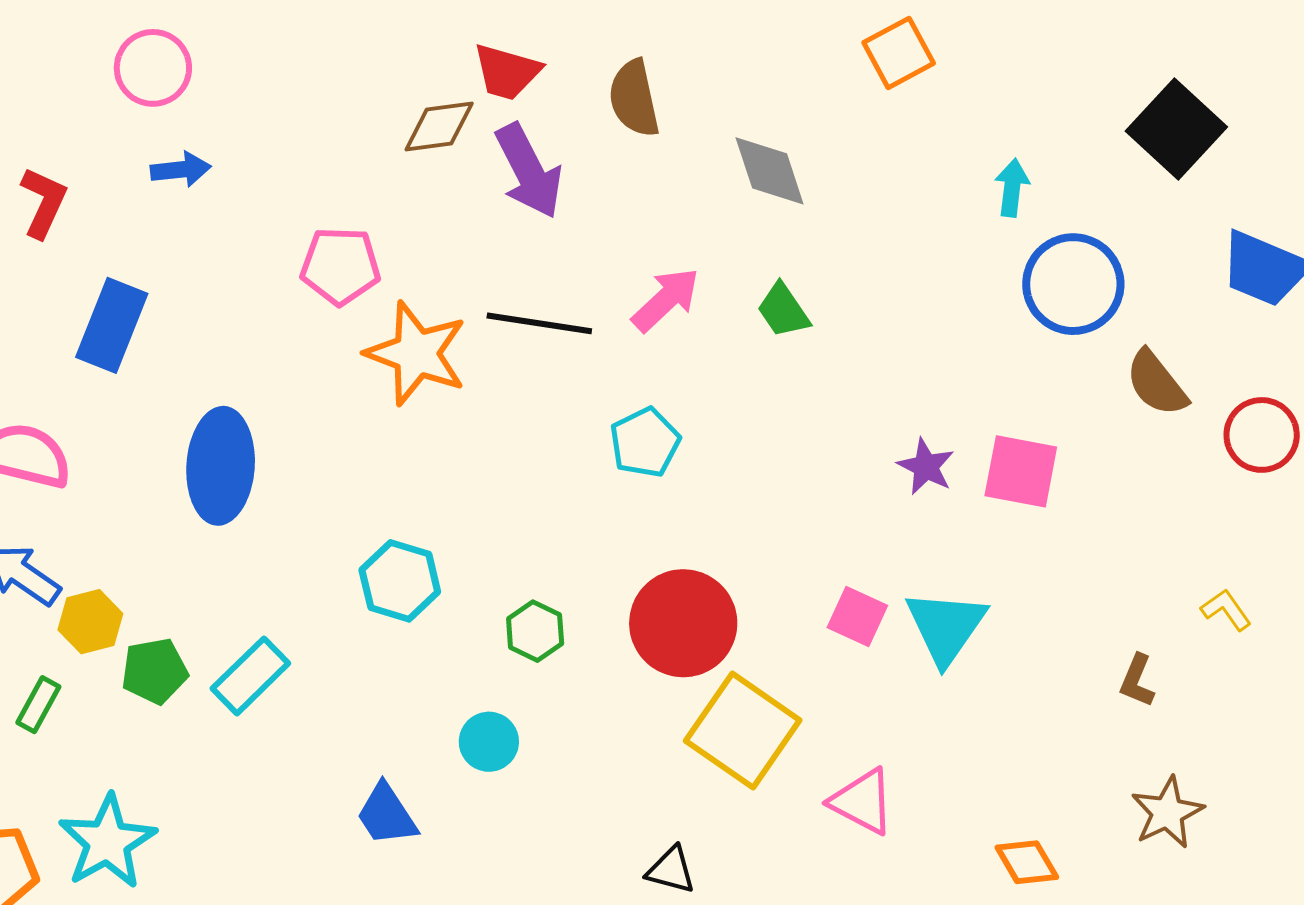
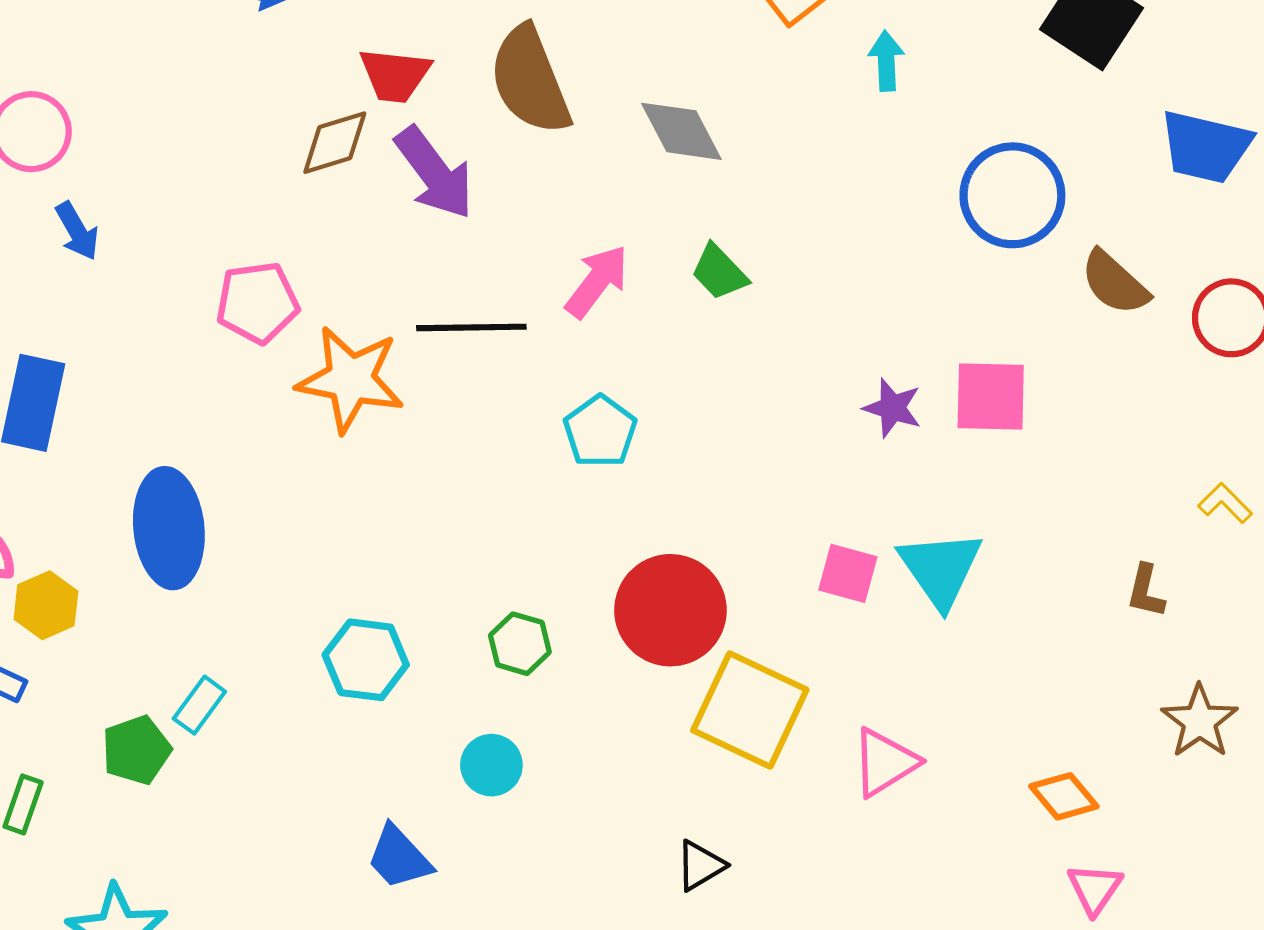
brown semicircle: (634, 98) -> (530, 80), size x1.4
blue arrow: (181, 170) -> (77, 231), turned 76
cyan arrow: (1012, 188) -> (886, 61), moved
cyan hexagon: (400, 581) -> (366, 660), moved
yellow hexagon: (90, 622) -> (46, 605), moved
cyan rectangle: (250, 676) -> (199, 705), moved, size x0.7
pink triangle: (862, 801) -> (885, 762), turned -50
black triangle: (671, 870) -> (700, 865), turned -36

